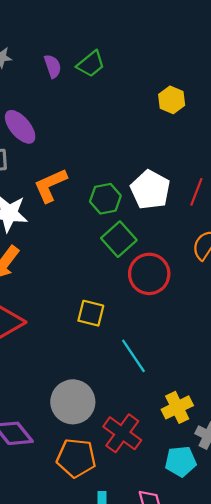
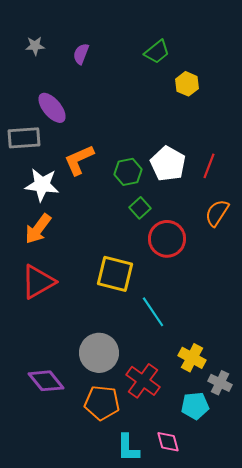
green trapezoid: (91, 64) -> (157, 52), moved
purple semicircle: (53, 66) -> (81, 54), turned -140
green square: (119, 239) -> (140, 208), size x0.7
yellow square: (91, 313) -> (115, 274), size x1.5
yellow cross: (177, 407) -> (192, 358), turned -36

